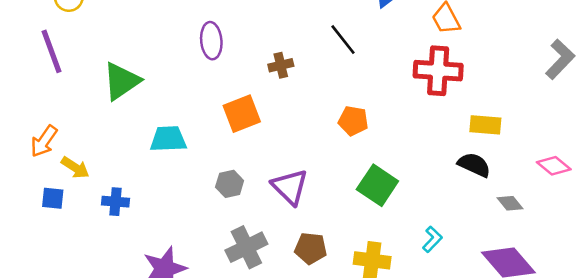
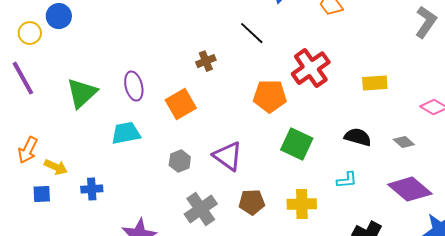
purple ellipse: (211, 41) -> (134, 86), moved
red cross: (438, 71) -> (311, 68), moved, turned -30
orange pentagon: (353, 121) -> (270, 96), size x1.4
black semicircle: (474, 165) -> (358, 137), moved
cyan L-shape: (432, 239) -> (347, 180), turned 50

